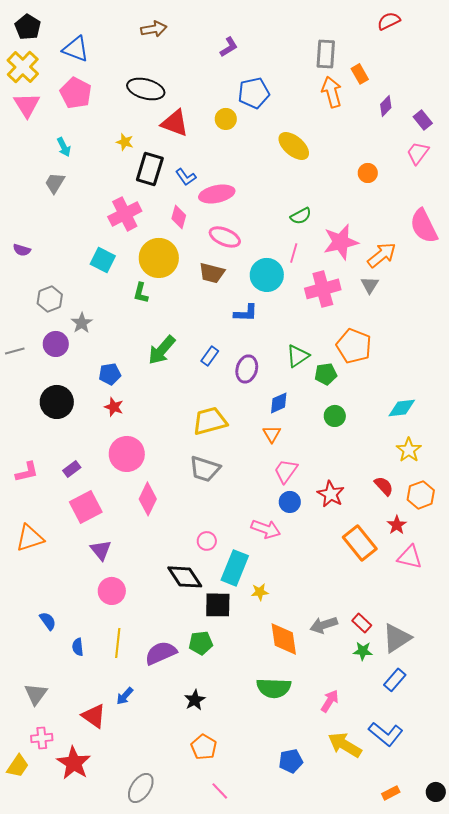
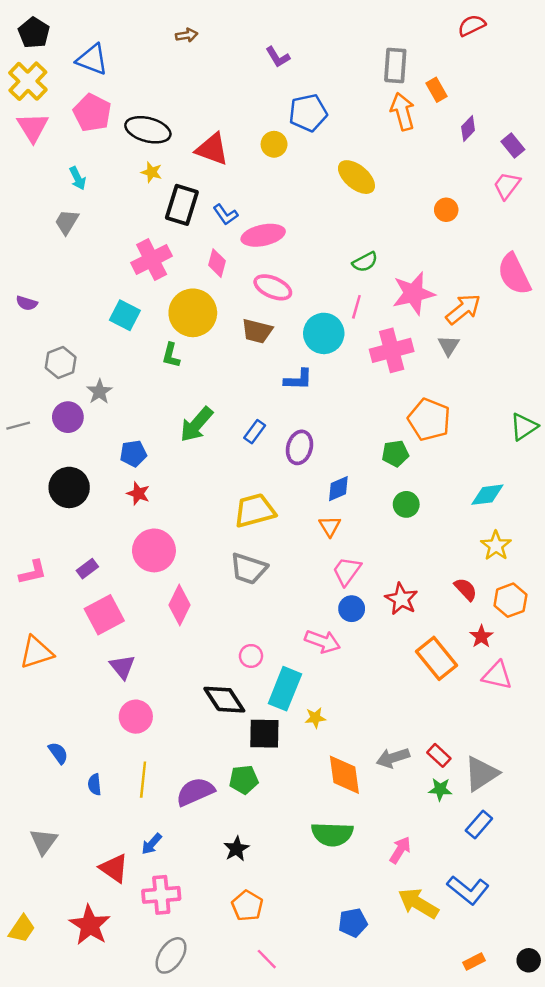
brown arrow: (154, 29) -> (187, 35), size x0.7
purple L-shape: (229, 47) -> (278, 57), turned 90
black ellipse: (146, 89) -> (148, 130), moved
green triangle: (298, 356) -> (524, 427), moved
pink cross: (42, 738) -> (161, 895), moved, size x1.4

